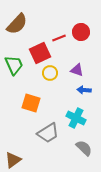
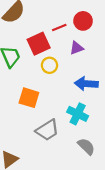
purple triangle: (77, 70) -> (77, 48), moved, turned -40
blue arrow: (84, 90) -> (86, 84), size x1.5

